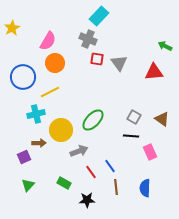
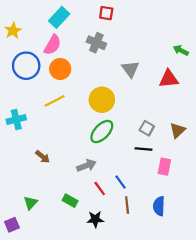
cyan rectangle: (99, 16) -> (59, 17), moved
red square: (97, 59) -> (106, 13), moved
blue circle: (23, 77) -> (26, 66), moved
cyan cross: (36, 114) -> (16, 119), moved
brown triangle: (162, 119) -> (178, 130), turned 42
yellow circle: (61, 130) -> (102, 100), moved
brown arrow: (39, 143) -> (43, 157), turned 40
pink rectangle: (150, 152) -> (164, 167), turned 35
purple square: (24, 157) -> (12, 225), moved

